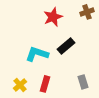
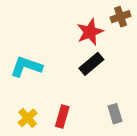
red star: (53, 17) -> (90, 32), moved
cyan L-shape: (37, 54) -> (26, 67), moved

